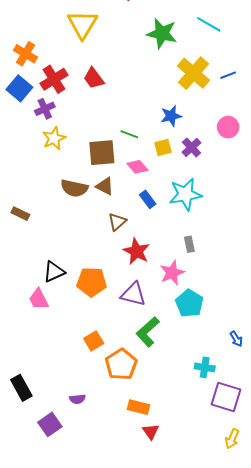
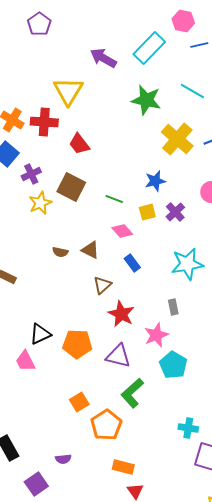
red cross: (54, 79) -> (44, 122), moved, turned 36
brown square: (102, 153) -> (71, 187), moved, turned 32
brown semicircle: (74, 188) -> (60, 252), size x0.6
cyan star: (185, 194) -> (187, 264), moved

